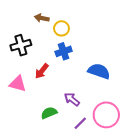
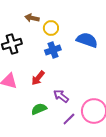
red arrow: (42, 71) -> (38, 78), moved
blue semicircle: (99, 71) -> (87, 40), moved

